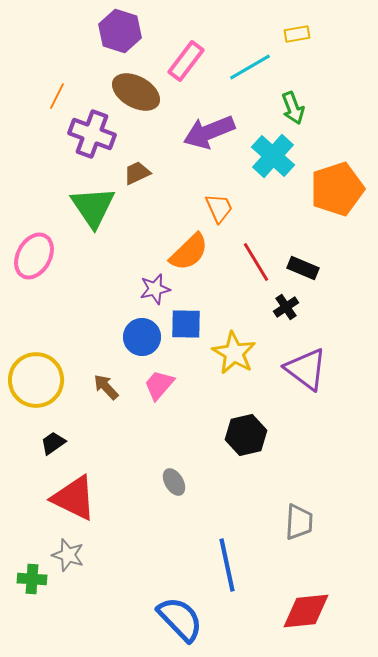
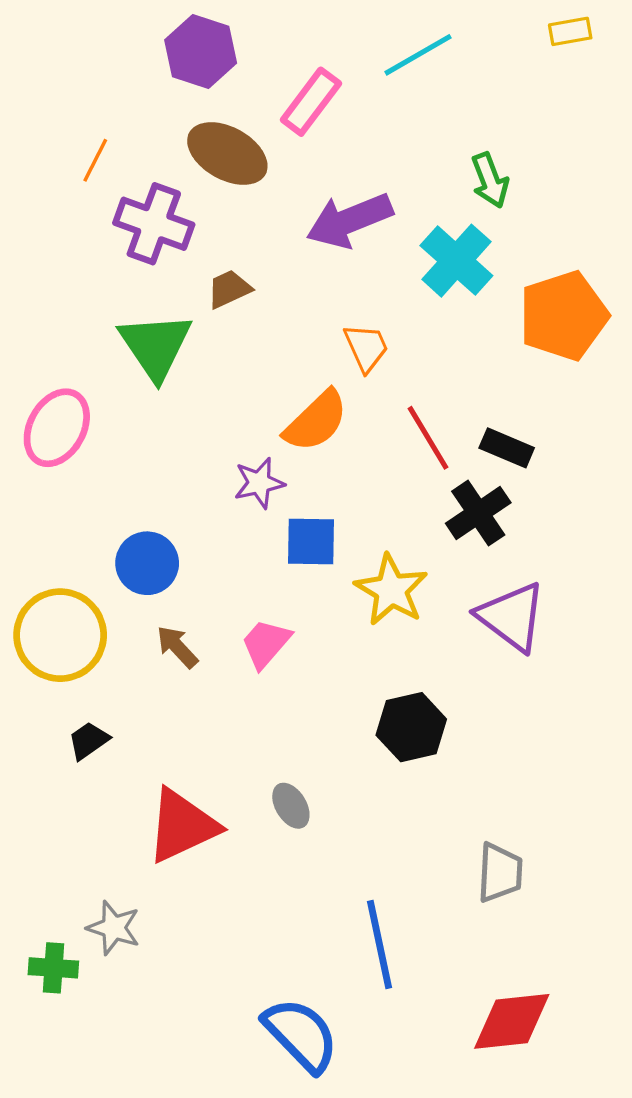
yellow rectangle: (297, 34) -> (570, 31), moved
cyan line: (250, 67) -> (418, 55), moved
black cross: (286, 307) -> (478, 513), size x1.5
blue circle: (142, 337) -> (147, 563), moved
red triangle: (74, 498) -> (182, 826), moved, turned -51

